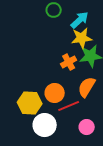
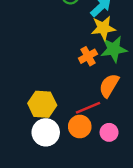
orange circle: (55, 93) -> (80, 127), moved
white circle: (45, 125) -> (46, 132), moved

